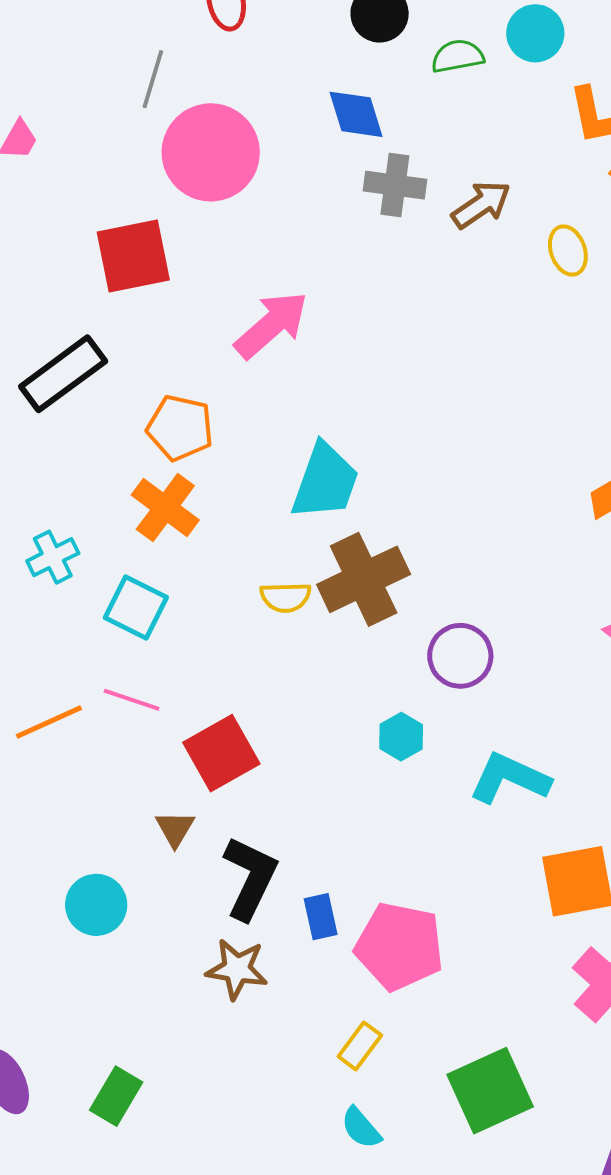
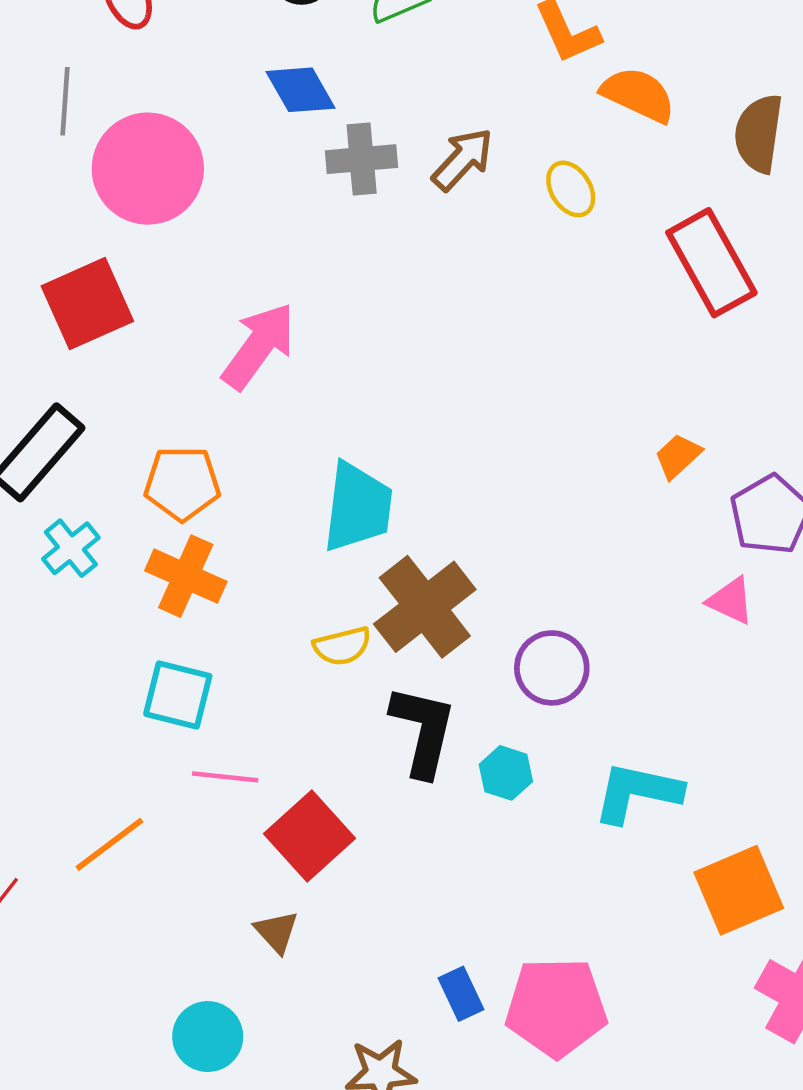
cyan cross: (53, 557) -> (71, 548), moved
pink line: (132, 700) -> (225, 777), moved
black L-shape: (250, 878) -> (423, 731), moved

